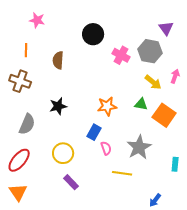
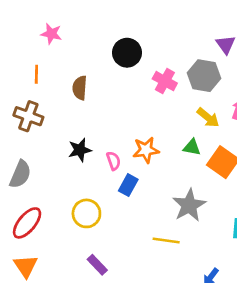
gray semicircle: (27, 124) -> (20, 174), moved
pink semicircle: (106, 148) -> (113, 161), moved
purple rectangle: (71, 182) -> (97, 265), moved

